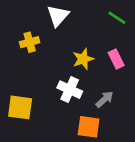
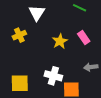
white cross: (70, 90) -> (53, 76), moved
gray arrow: (105, 99) -> (91, 67), moved, turned -136

